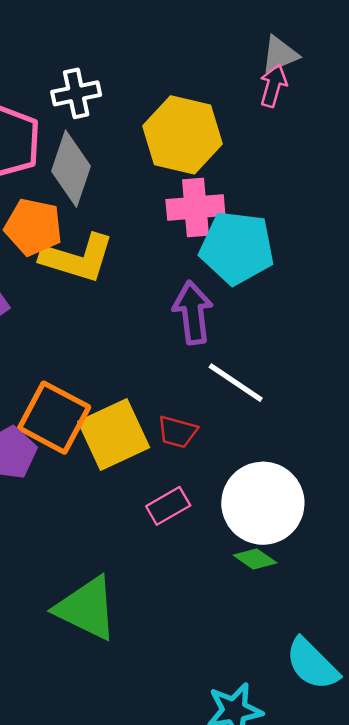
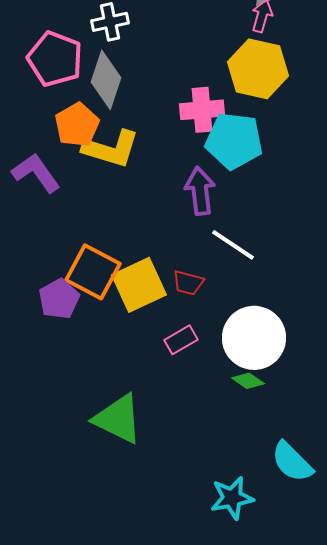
yellow hexagon: (182, 135) -> (258, 69), moved
orange pentagon: (33, 227) -> (77, 125), turned 30

